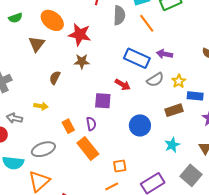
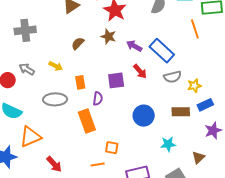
orange line: (147, 23) -> (195, 29), moved
purple arrow: (165, 54) -> (134, 46), moved
blue rectangle: (195, 96) -> (205, 105), turned -49
purple square: (103, 101) -> (116, 80), turned -30
orange rectangle: (68, 126) -> (80, 82), moved
gray ellipse: (43, 149) -> (55, 99), moved

